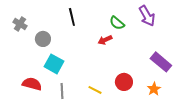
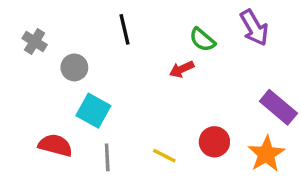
orange star: (154, 89) -> (266, 154), size x1.5

